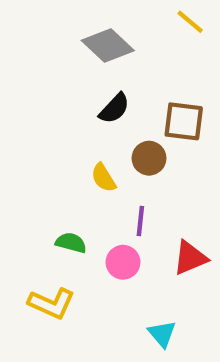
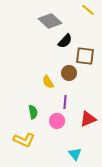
black semicircle: (114, 108) -> (65, 41), moved
green semicircle: (71, 243) -> (33, 112), turned 64

